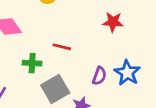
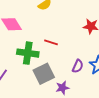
green cross: (32, 63) -> (28, 53), size x1.5

